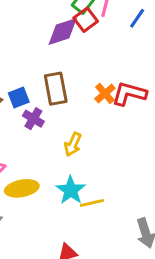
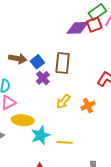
orange cross: (105, 93) -> (88, 106), moved
blue square: (19, 98) -> (37, 62), turned -32
cyan star: (71, 190) -> (40, 135), moved

